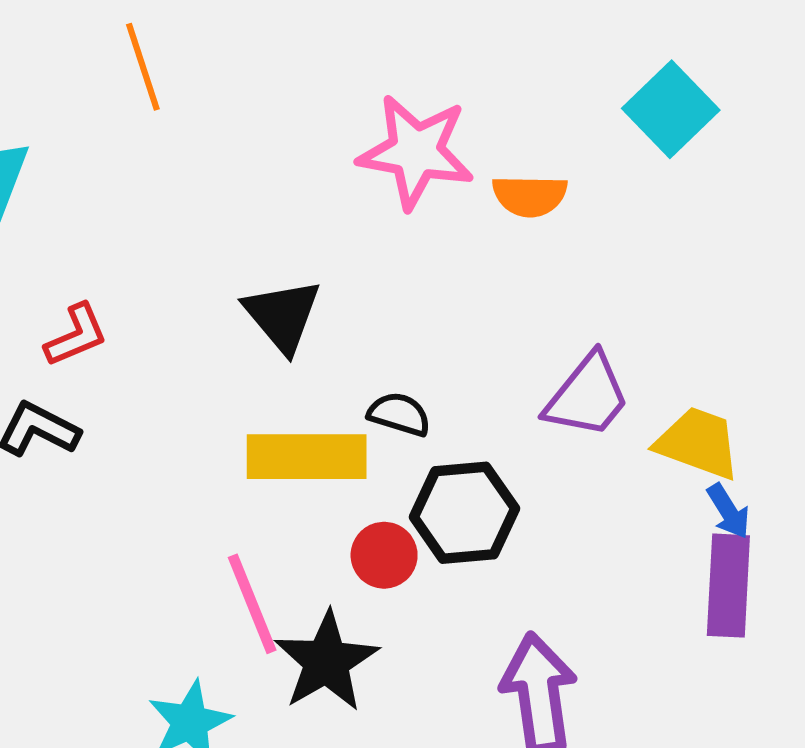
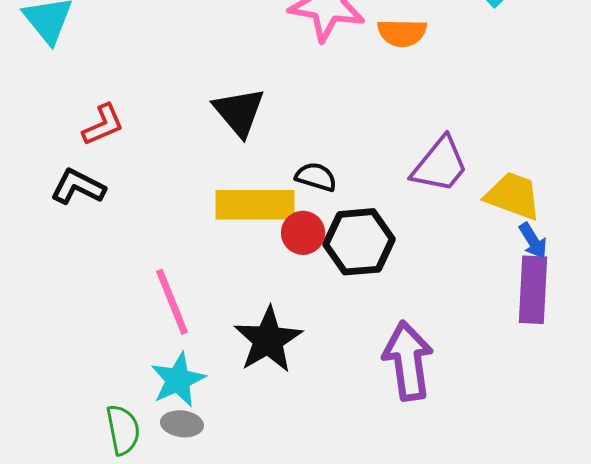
red circle: (384, 555) -> (303, 233), moved
pink line: (252, 604) -> (172, 302), moved

